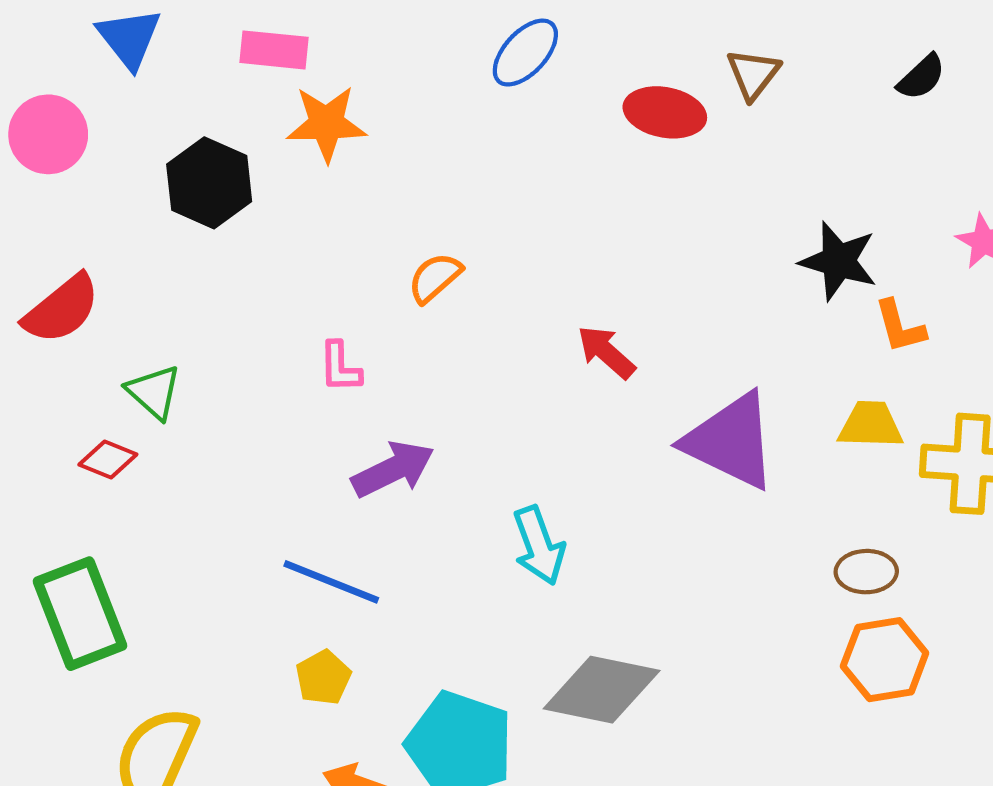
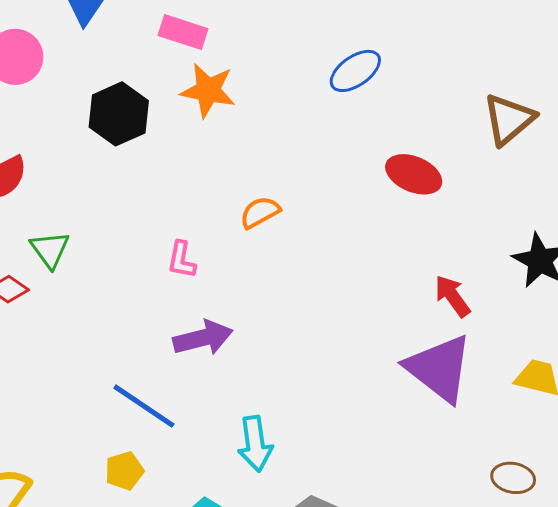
brown triangle: (753, 74) -> (509, 119), size x1.4
red ellipse: (665, 112) -> (414, 174), moved
red arrow: (606, 352) -> (452, 296), moved
cyan arrow: (539, 546) -> (255, 444), moved

